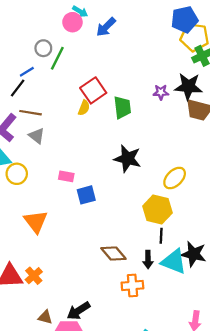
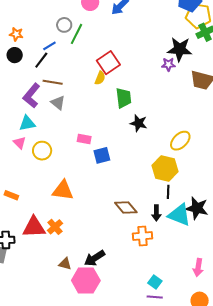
black star: (188, 86) -> (180, 49), moved
green trapezoid: (122, 107) -> (124, 98), moved
black star: (127, 159) -> (139, 123), size x0.7
yellow circle: (17, 174) -> (42, 151), moved
orange triangle: (36, 222) -> (63, 190), moved, turned -45

